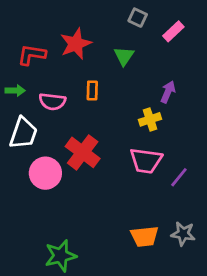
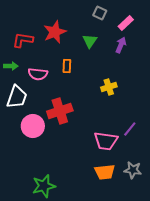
purple arrow: (168, 92) -> (121, 45), moved
red cross: (83, 152) -> (60, 111), turned 35
pink trapezoid: (146, 161) -> (106, 141), moved

